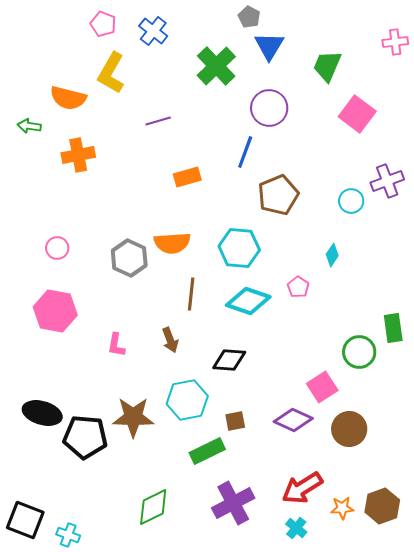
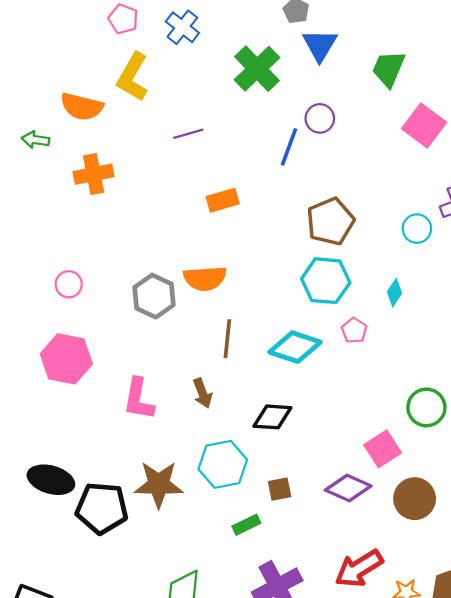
purple circle: (269, 108) -> (320, 118), size x0.7
blue line: (245, 152) -> (289, 147), moved
cyan hexagon: (239, 248) -> (326, 281), moved
pink L-shape: (116, 345) -> (139, 399), size x1.5
green rectangle: (207, 451) -> (246, 525), size x0.7

